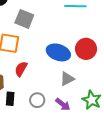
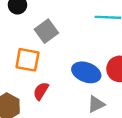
gray square: (24, 19) -> (46, 31), turned 30

